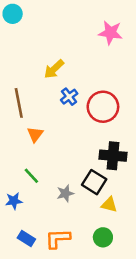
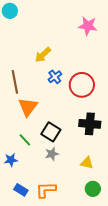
orange triangle: (35, 134) -> (28, 107), size x1.5
black square: (94, 182) -> (51, 132), moved
green circle: (103, 237) -> (93, 189), moved

